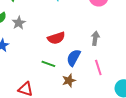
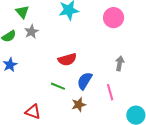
gray star: (19, 23) -> (31, 32), moved
gray arrow: (95, 38) -> (120, 63), moved

